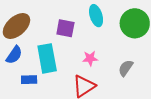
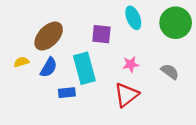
gray semicircle: (126, 68) -> (170, 72), turned 96

